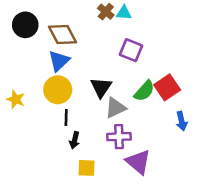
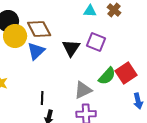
brown cross: (106, 12) -> (114, 10), moved
black triangle: (101, 87) -> (71, 48), moved
yellow circle: (58, 90) -> (15, 36), moved

